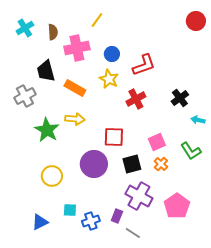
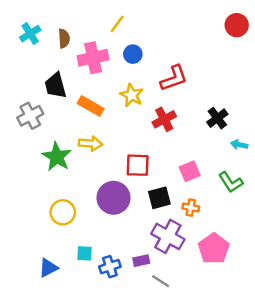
blue circle: (112, 54) -> (133, 54), moved
orange cross: (161, 164) -> (191, 207), moved, turned -32
purple rectangle: (117, 216) -> (141, 261), turned 56

